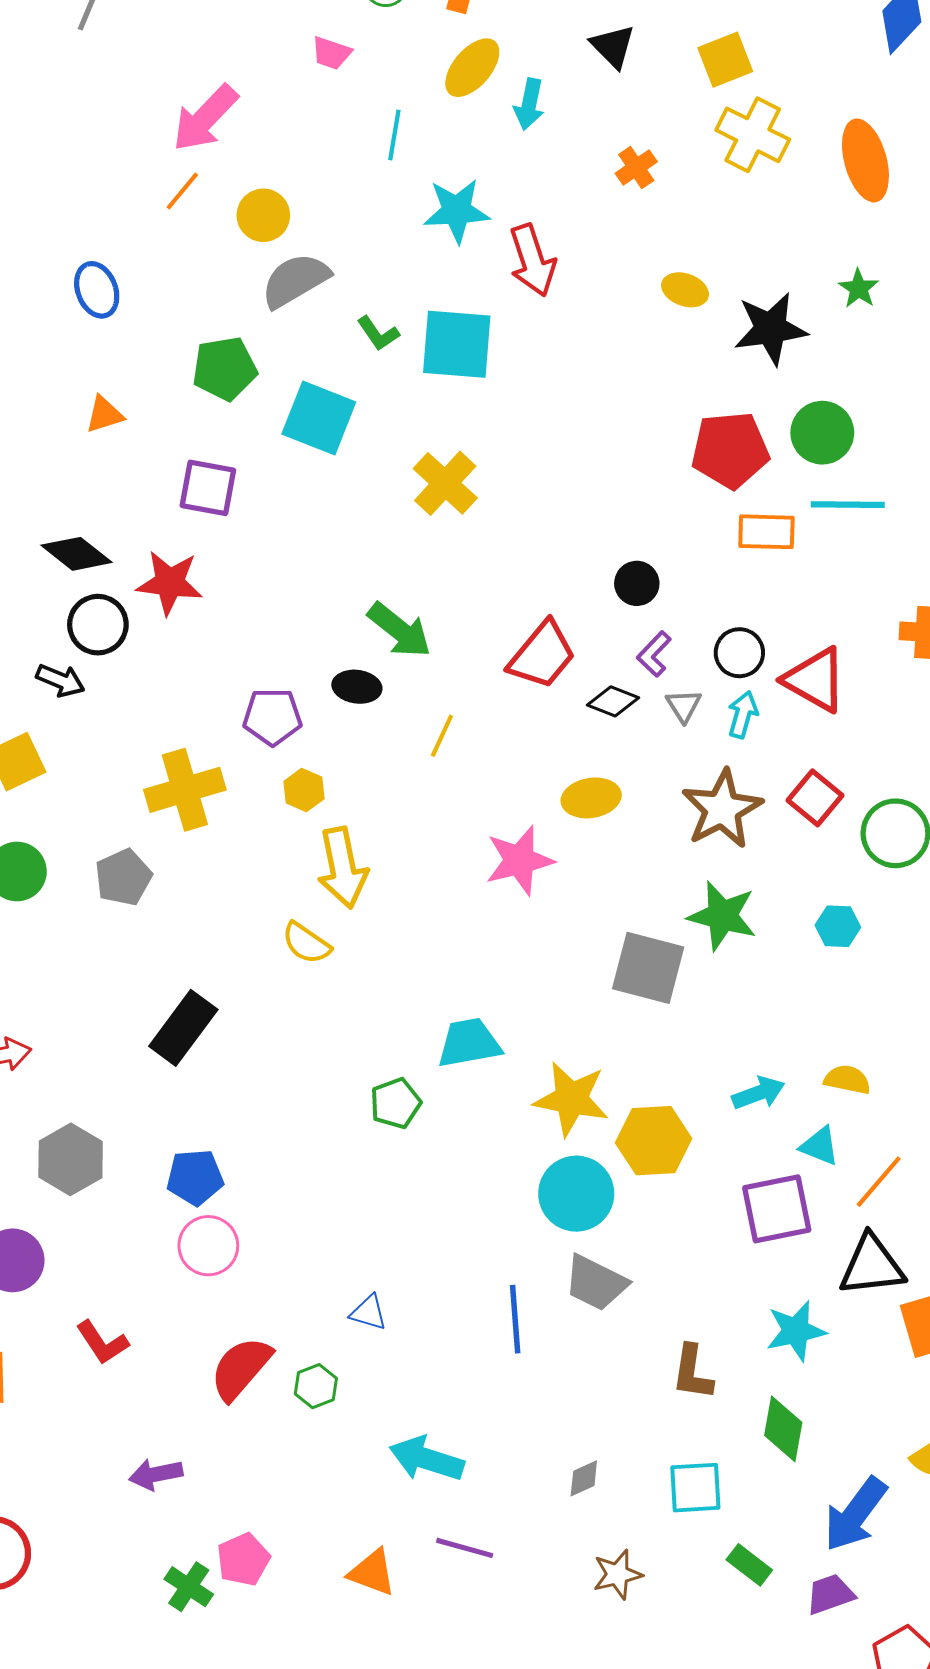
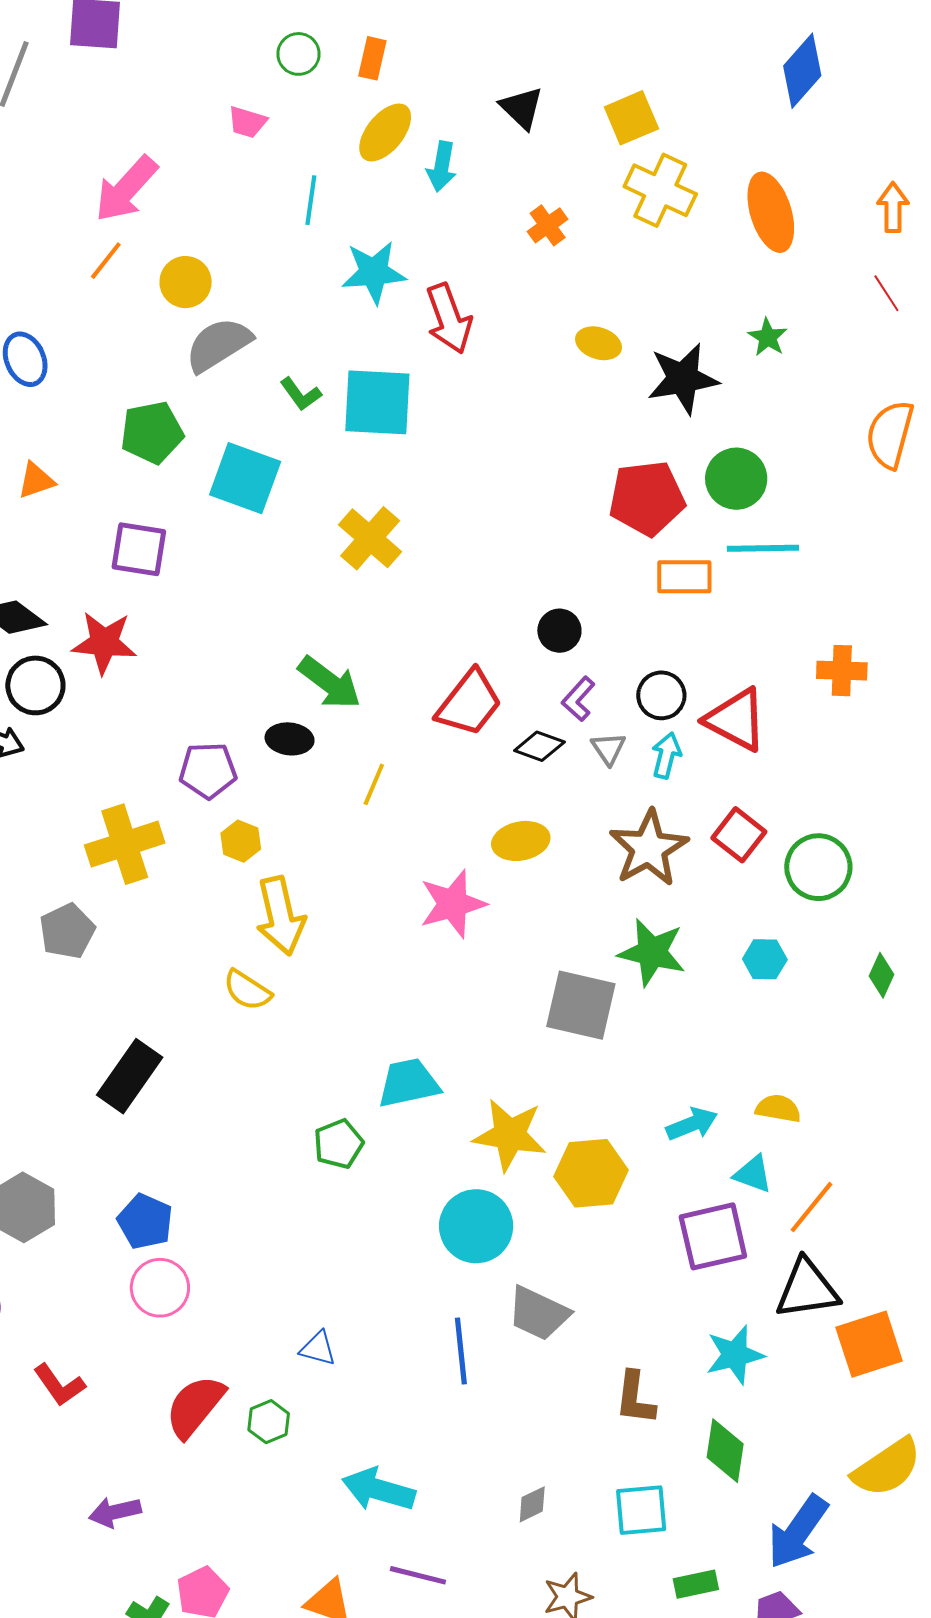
blue pentagon: (195, 1177) -> (145, 1221), turned 30
cyan circle: (576, 1194) -> (476, 1226), moved
green rectangle: (749, 1565) -> (696, 1584), turned -48

